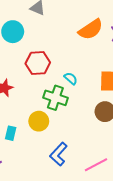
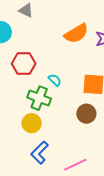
yellow circle: (39, 121) -> (32, 123), moved

